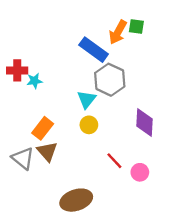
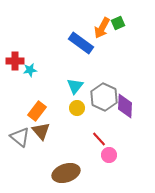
green square: (136, 26) -> (118, 23), turned -32
gray hexagon: (110, 80) -> (104, 97), moved
pink circle: (140, 172) -> (109, 155), moved

